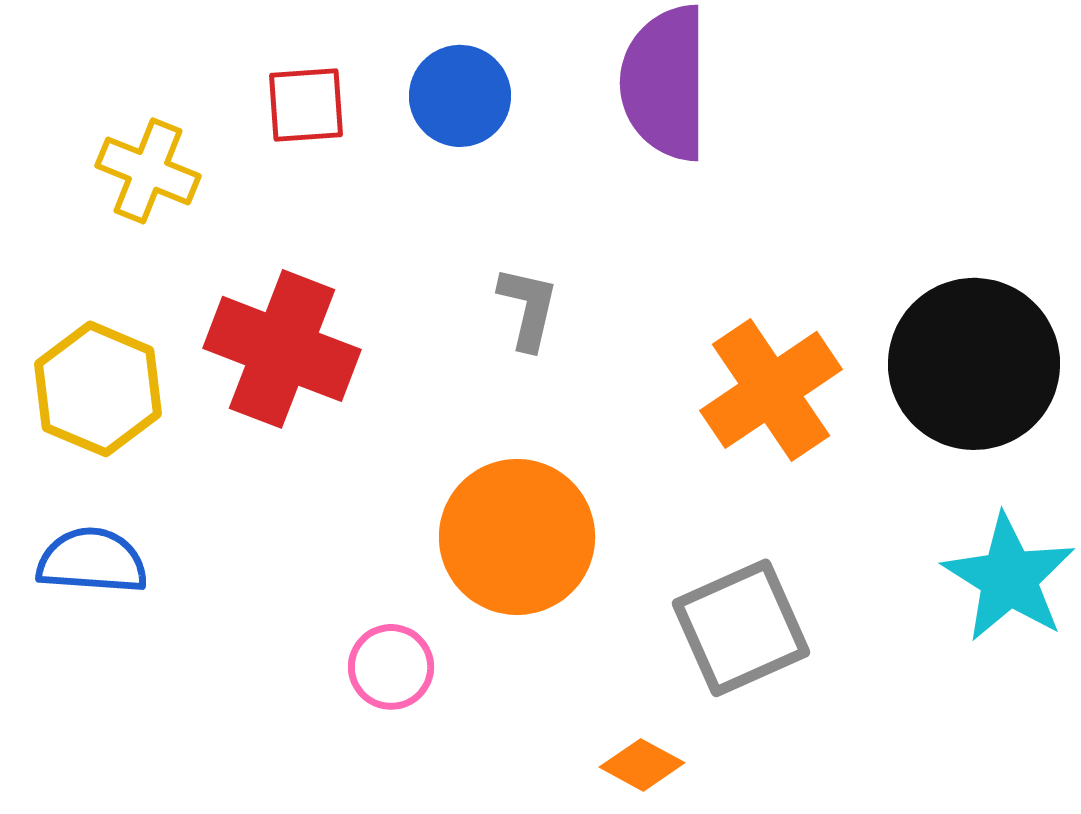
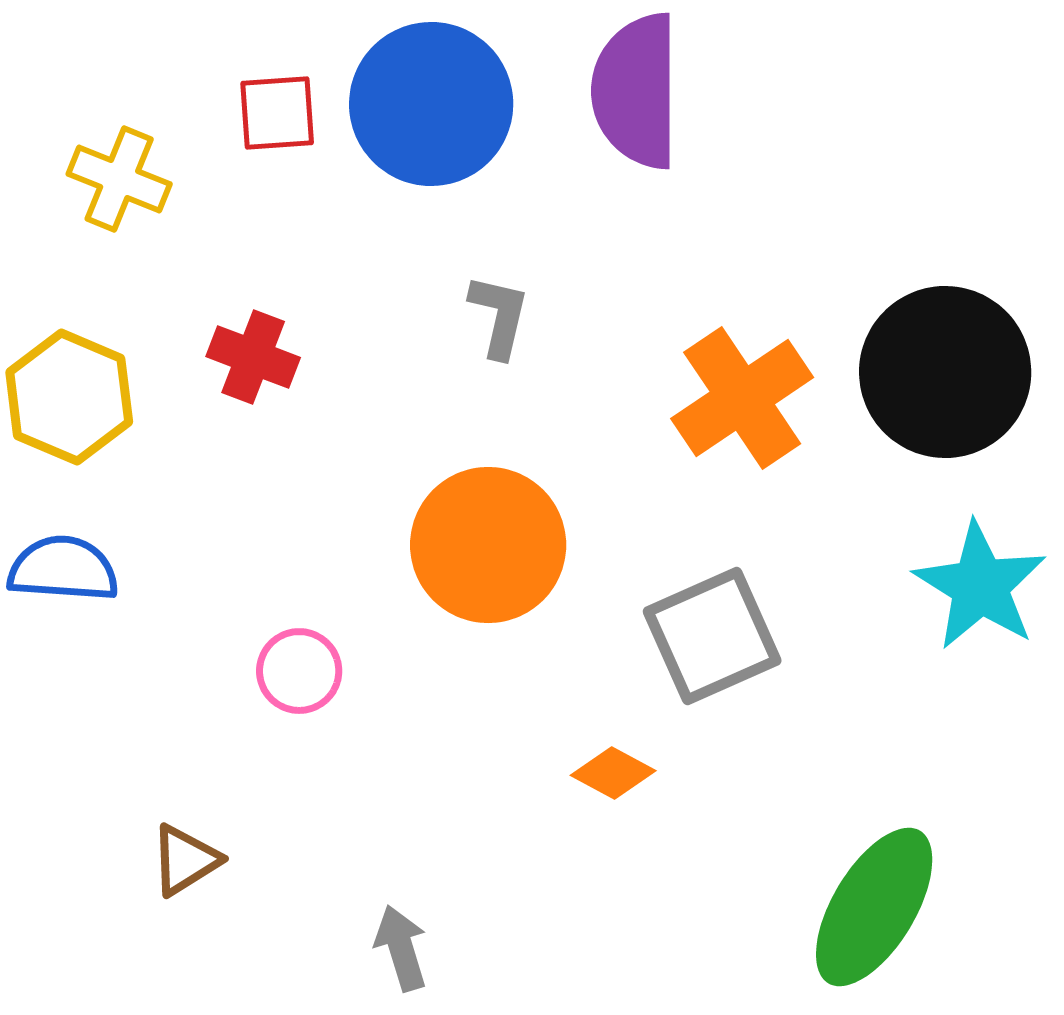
blue circle: (460, 96) -> (431, 104), size x1.6
red cross: (282, 349) -> (253, 357), size x0.6
pink circle: (391, 667) -> (299, 671), moved

